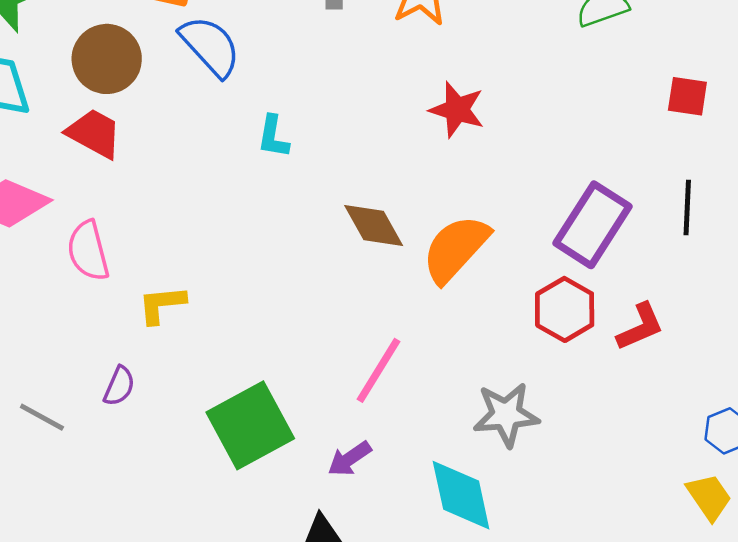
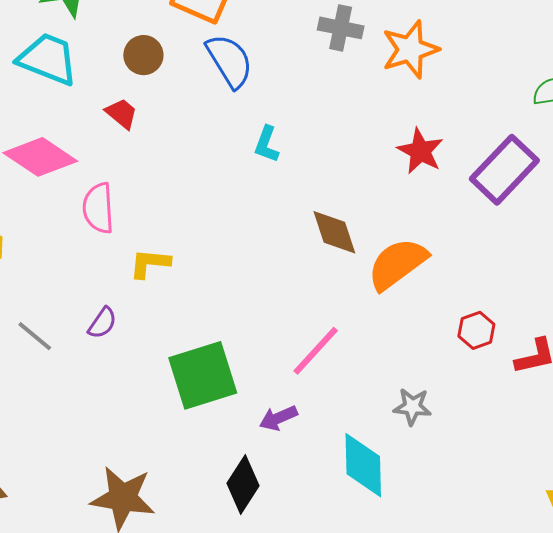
brown circle: (107, 59) -> (143, 55), size x0.7
red trapezoid: (94, 133) -> (122, 113), size x0.7
purple rectangle: (592, 225) -> (504, 170), moved
red hexagon: (565, 309) -> (476, 330), size x0.7
gray star: (506, 415) -> (412, 407), size x0.7

